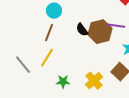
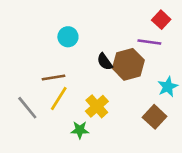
purple line: (116, 26) -> (149, 42), moved
brown line: (49, 33) -> (54, 77), moved, turned 60
yellow cross: (94, 81) -> (97, 106), moved

